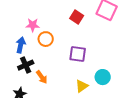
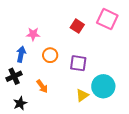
orange circle: (46, 39) -> (50, 55), moved
black cross: (26, 65) -> (14, 76), moved
cyan circle: (103, 77) -> (103, 86), size x1.5

